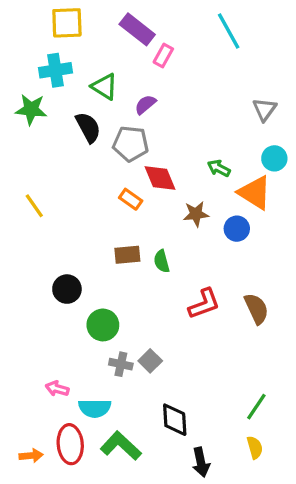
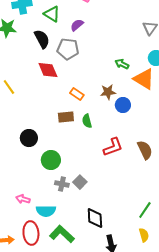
red diamond: (160, 178) -> (48, 70), moved
orange rectangle: (131, 199) -> (77, 94), moved
blue circle: (237, 229) -> (123, 105), moved

